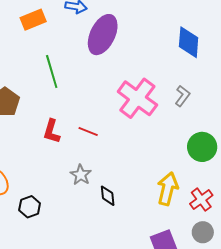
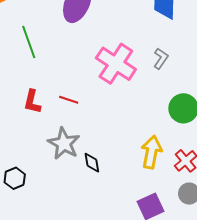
gray star: (81, 175) -> (64, 143), size x1.5

